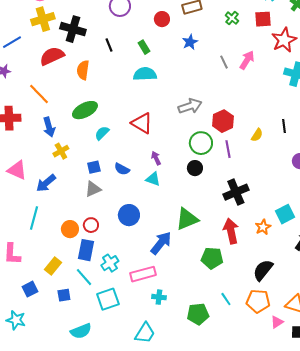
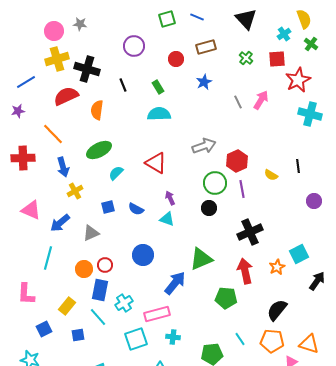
yellow semicircle: (257, 135) -> (271, 175), turned 88
gray triangle: (93, 189) -> (91, 233), moved
cyan square: (108, 299) -> (136, 339), moved

